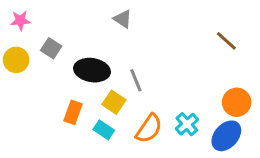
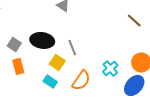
gray square: (51, 48) -> (14, 44), moved
orange rectangle: (73, 112) -> (18, 66), moved, turned -35
cyan cross: (187, 124) -> (110, 68), moved

